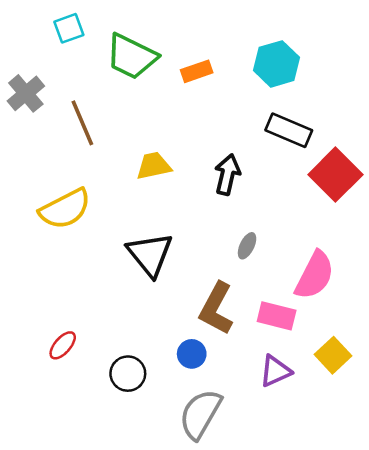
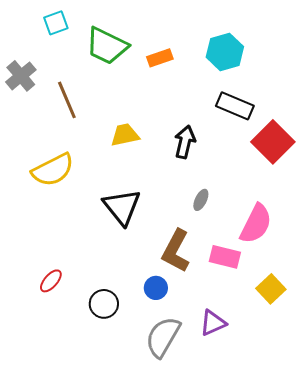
purple triangle: (275, 371) -> (213, 323), moved

